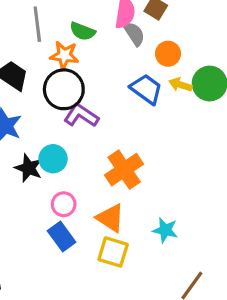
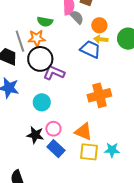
gray line: (37, 24) -> (20, 41), moved
yellow arrow: (180, 85) -> (101, 39), moved
black star: (29, 168) -> (35, 135), moved
orange cross: (124, 170) -> (99, 95), moved, turned 30
cyan star: (165, 230) -> (112, 150), moved

